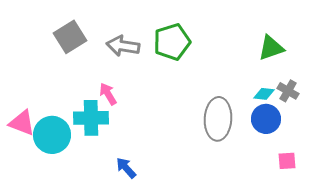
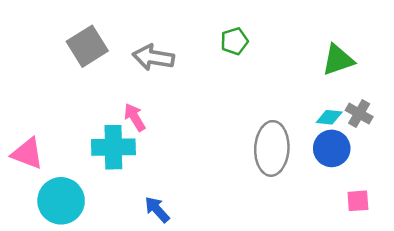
green pentagon: (172, 42) -> (234, 41), moved, size x0.6
cyan circle: (52, 135) -> (61, 201), moved

